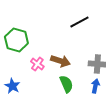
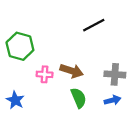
pink cross: (37, 64) -> (45, 74), turned -32
blue arrow: (95, 86) -> (113, 100), turned 64

